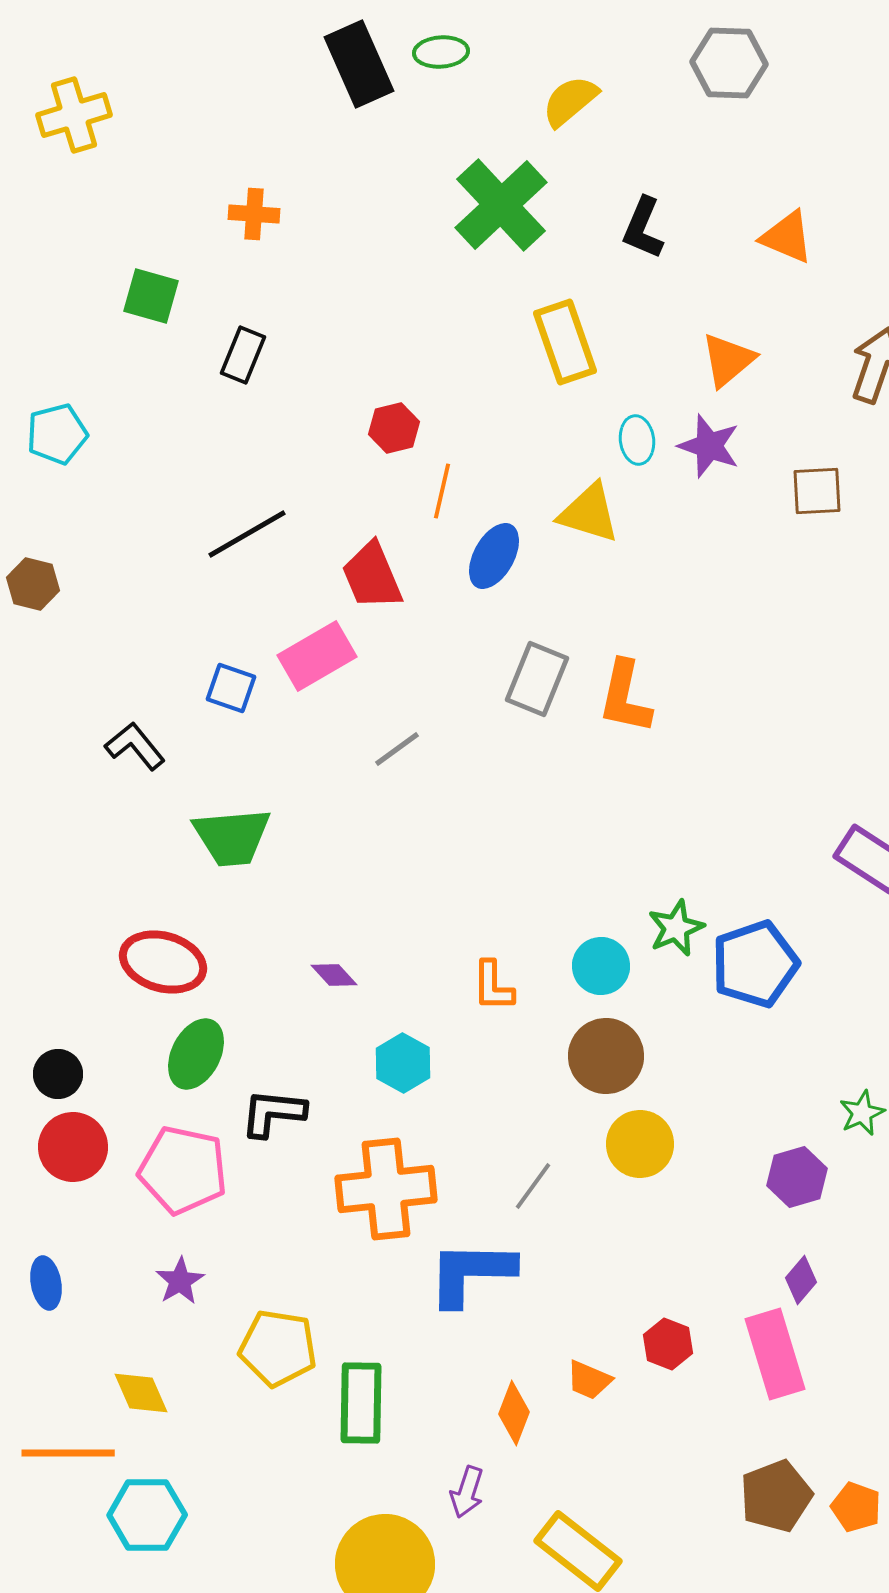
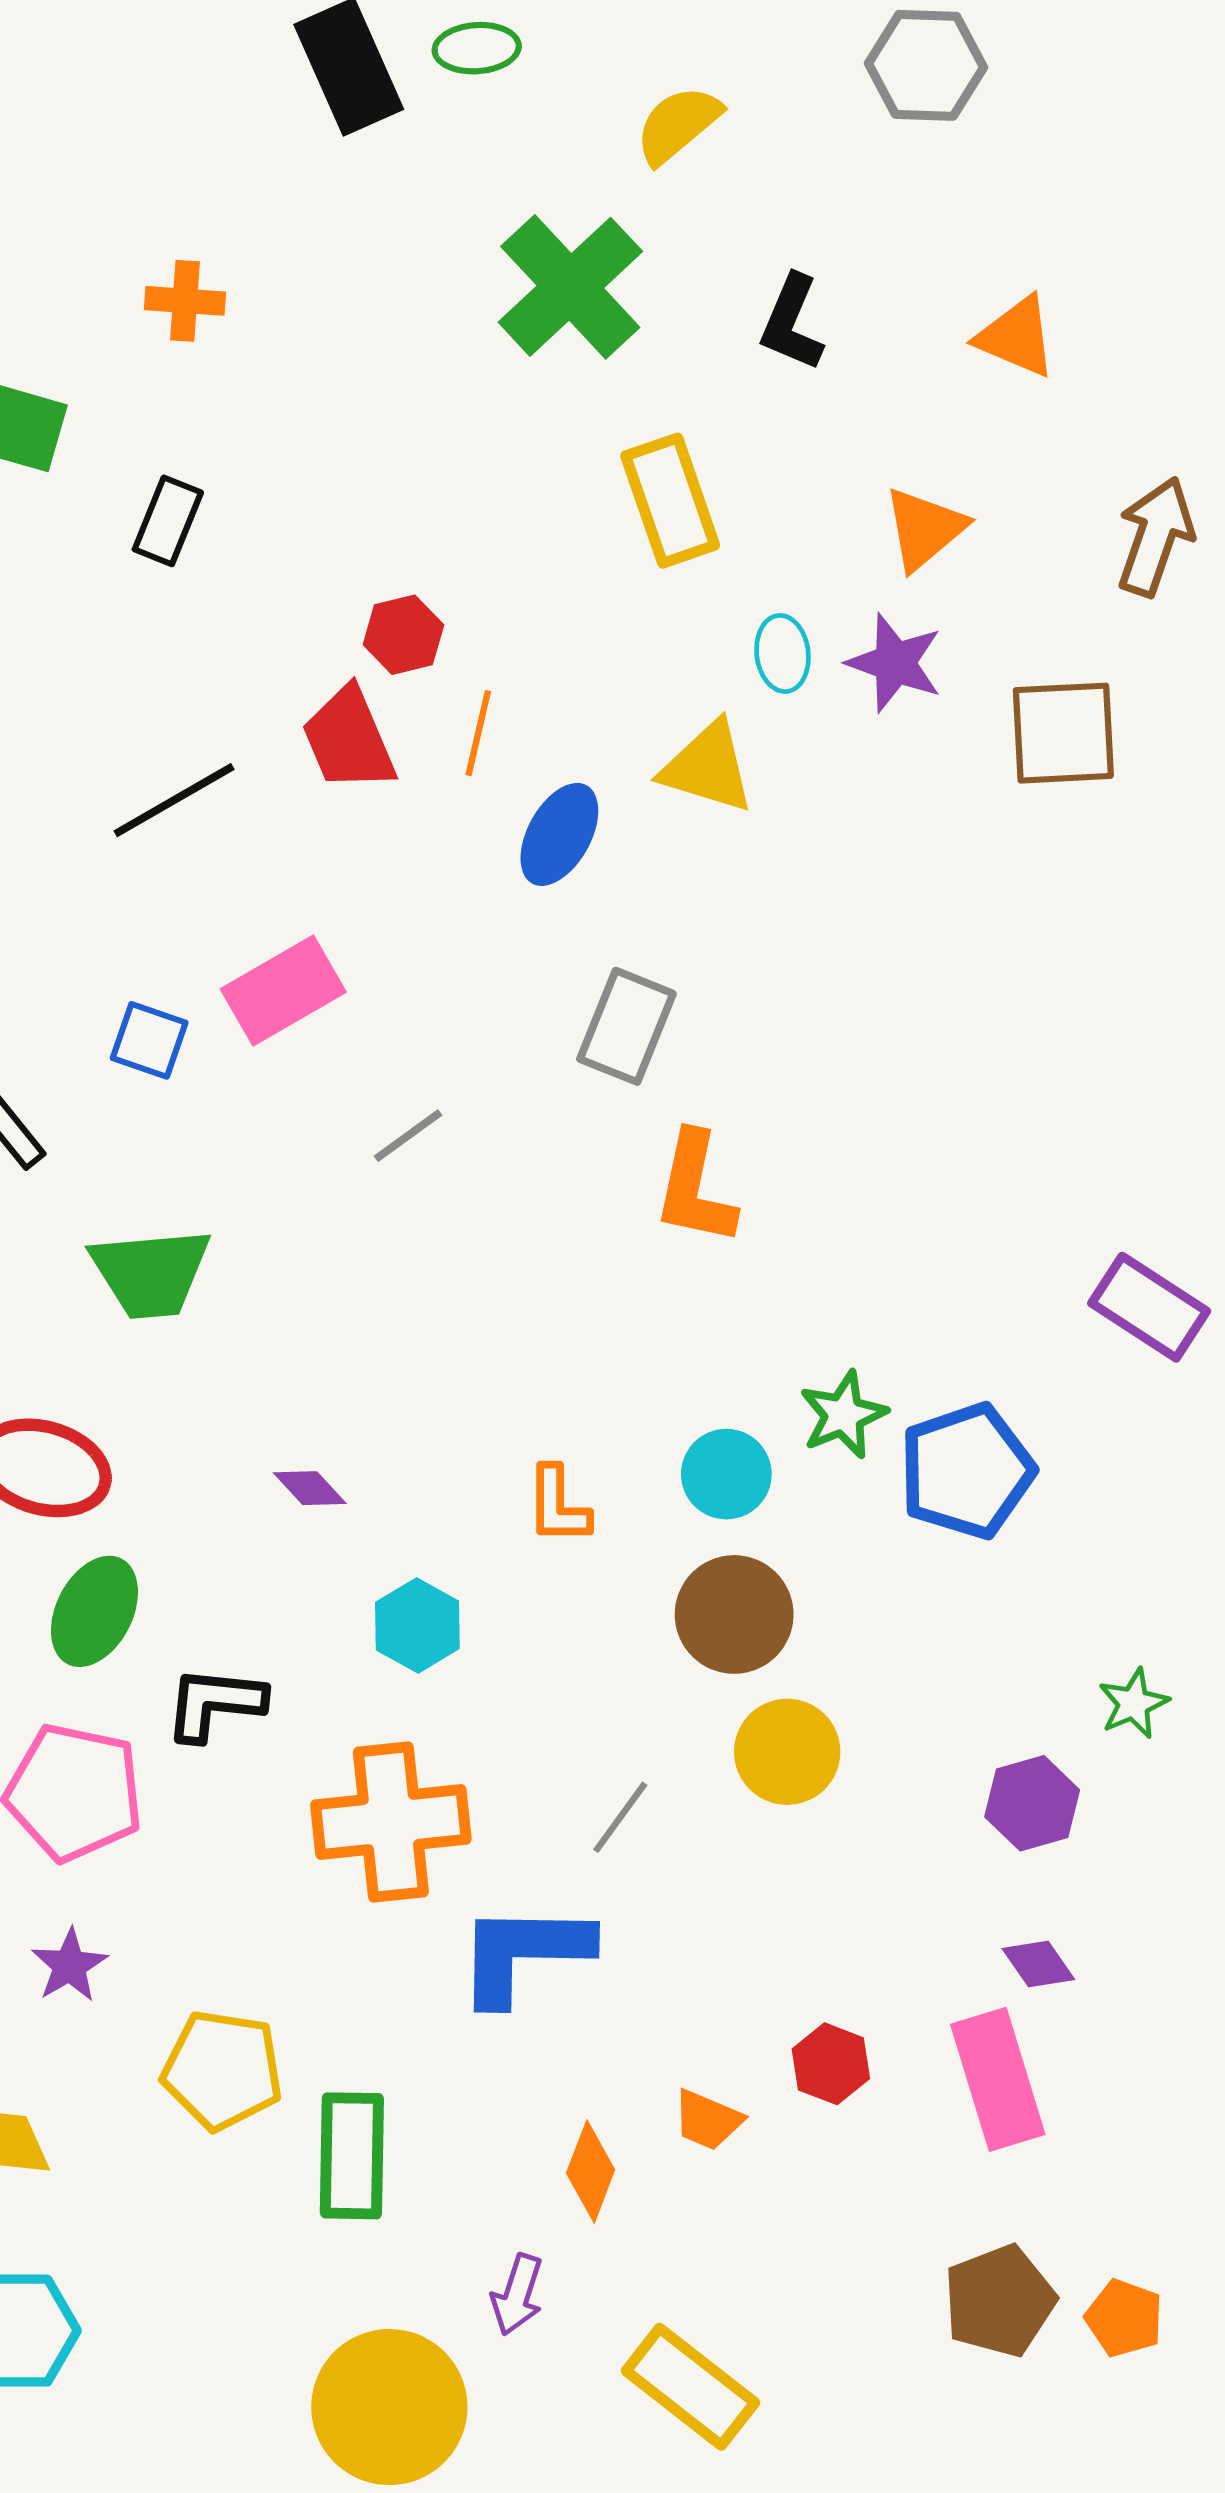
brown square: (817, 491) -> (1063, 733), size x1.4
red trapezoid: (372, 576) -> (349, 739), moved
orange L-shape: (625, 697) -> (695, 1189), moved
purple diamond: (801, 1280) -> (1038, 1964), turned -75

